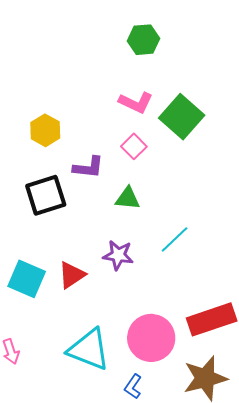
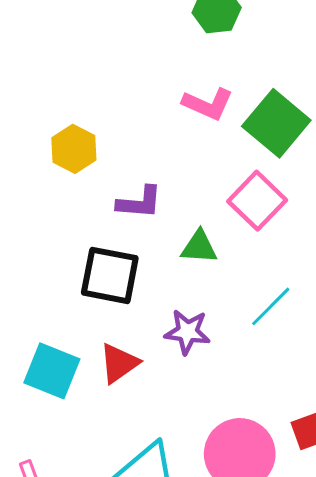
pink square: (134, 146) -> (257, 201), moved, size x1.5
black square: (46, 195) -> (110, 275), moved, turned 30

